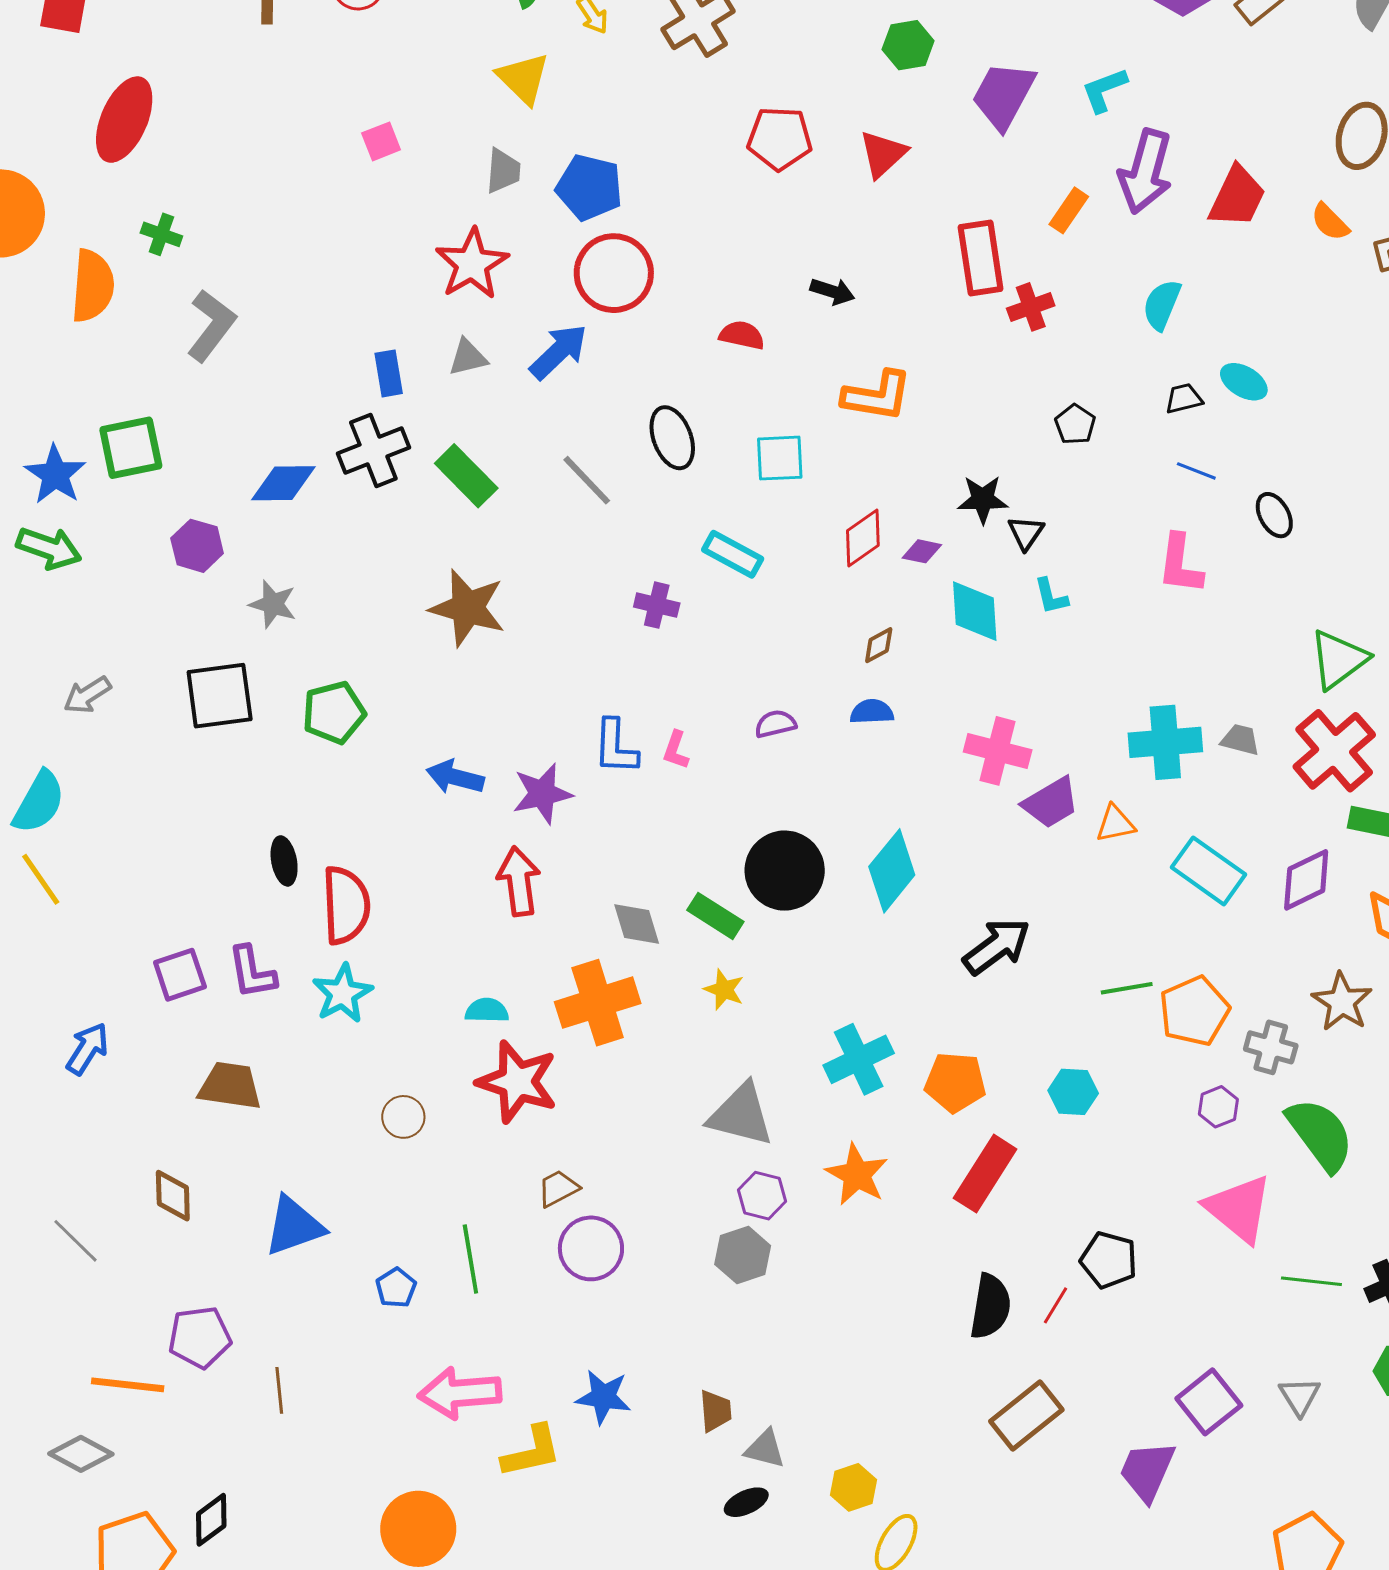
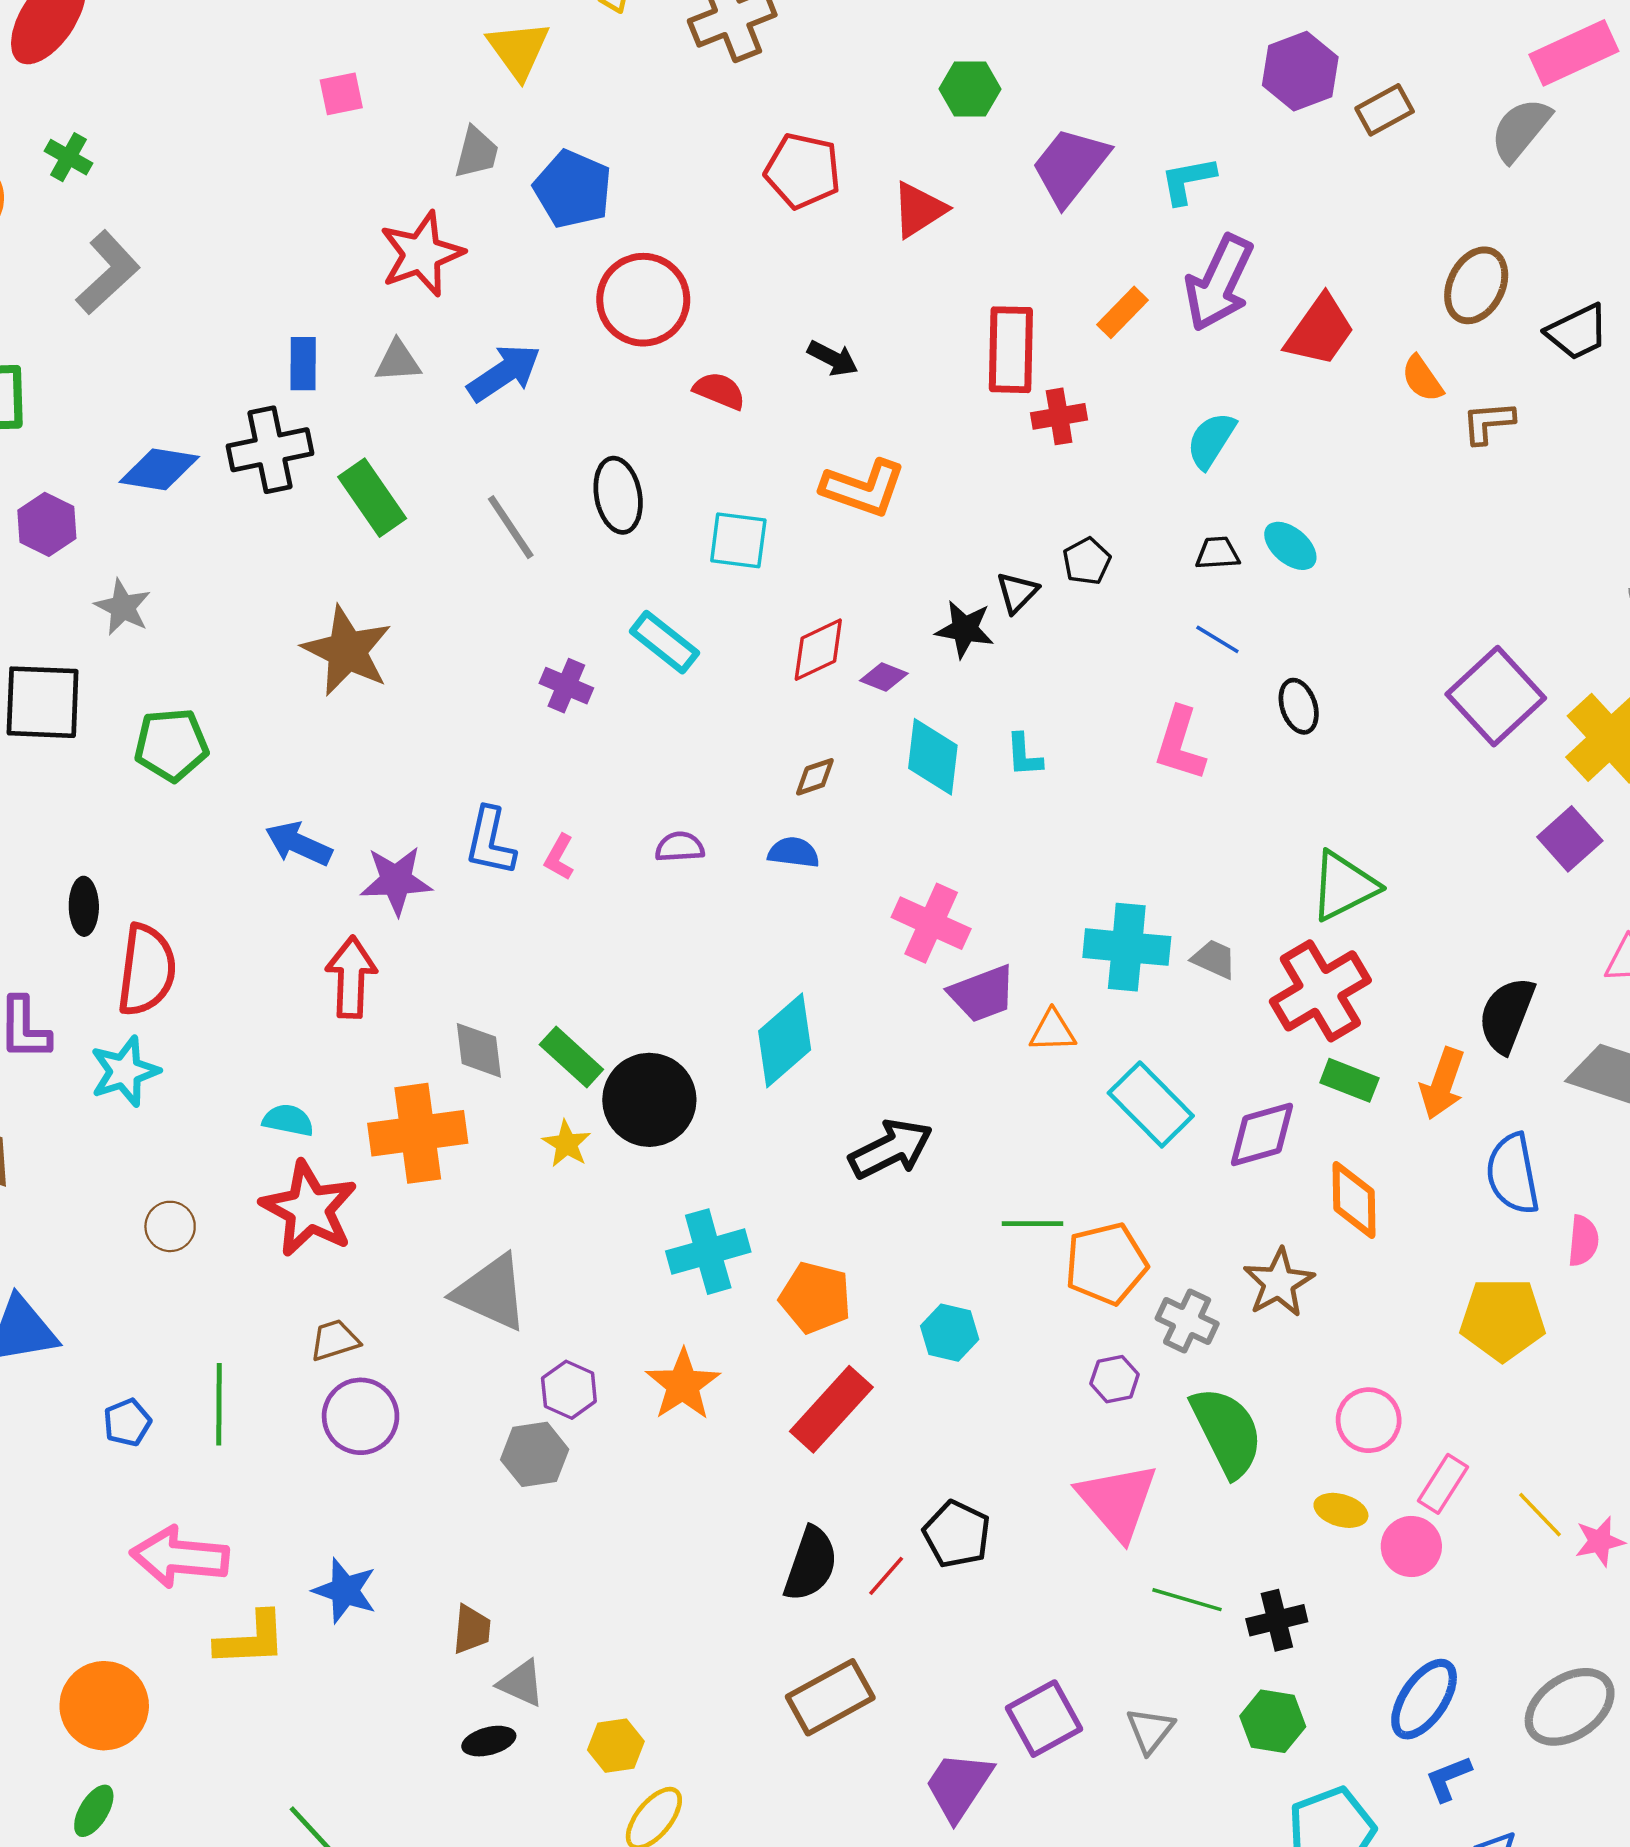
red circle: (614, 273) -> (643, 300), moved
black triangle: (1026, 533) -> (1017, 592), moved
black circle: (785, 871) -> (649, 1100), moved
gray triangle: (741, 1115) -> (491, 1293), moved

